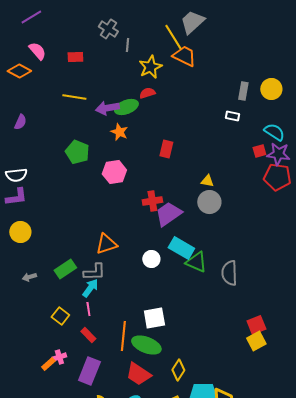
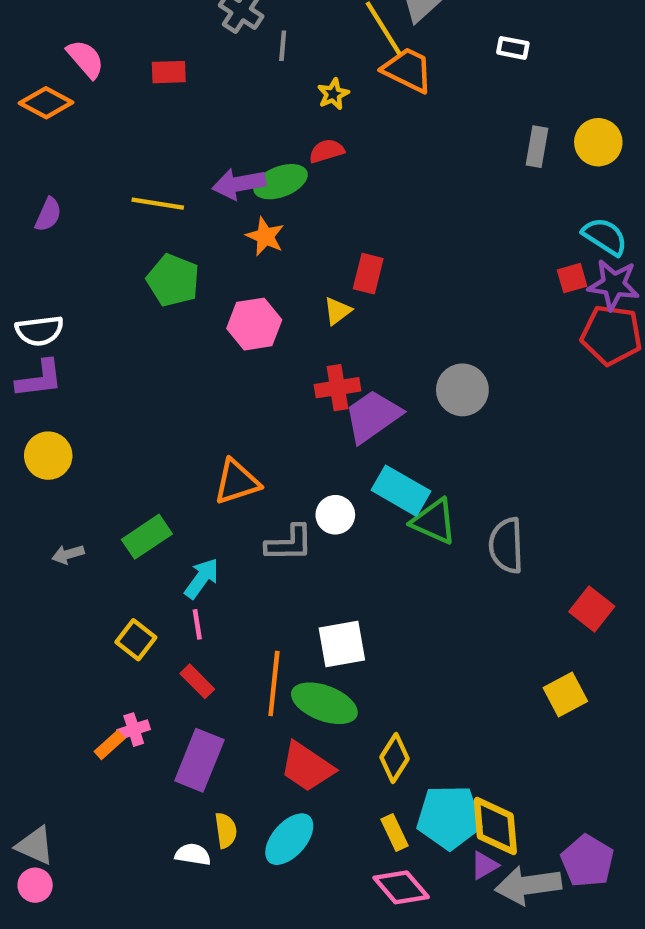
yellow star: (150, 67) -> (333, 94), size x0.6
yellow line: (74, 97) -> (158, 204), moved
white rectangle: (232, 116) -> (513, 48), moved
yellow triangle: (207, 181) -> (338, 311), moved, turned -48
gray L-shape: (94, 272) -> (289, 543), moved
red square: (256, 325) -> (592, 609), moved, turned -30

